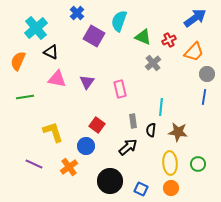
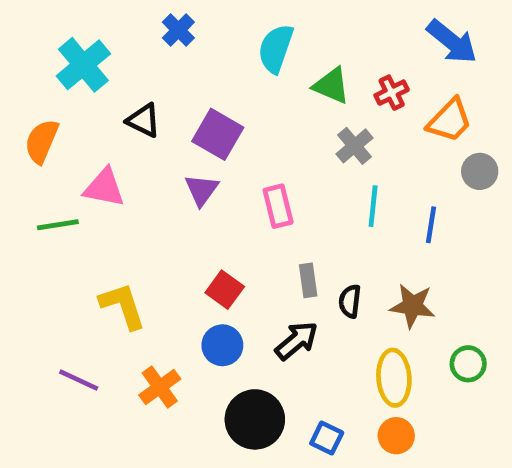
blue arrow: (195, 18) -> (452, 42), turned 75
purple square: (94, 36) -> (218, 134), moved
black triangle: (51, 52) -> (144, 120), moved
pink triangle: (57, 79) -> (104, 188), moved
blue line: (204, 97) -> (431, 225), moved
cyan line: (161, 107) -> (373, 206), moved
blue circle: (86, 146) -> (222, 345), moved
green circle: (198, 164) -> (468, 364), moved

